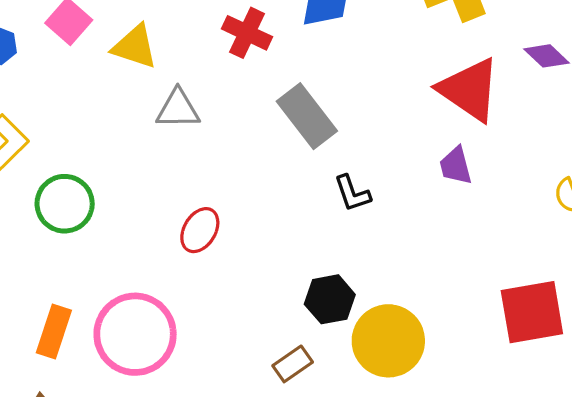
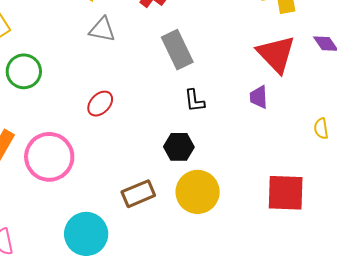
black hexagon: (330, 299) -> (179, 147), moved
brown rectangle: (293, 364) -> (138, 194), size x1.4

